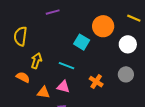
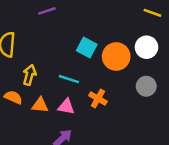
orange circle: (103, 26) -> (116, 56), moved
orange cross: (96, 82) -> (98, 98), moved
orange triangle: (43, 92) -> (40, 105), moved

